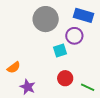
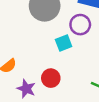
red circle: (65, 78) -> (51, 78), moved

